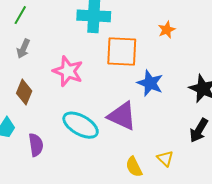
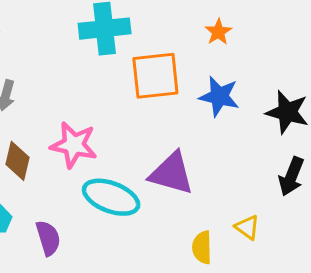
pink star: (68, 71) -> (74, 145), moved
blue star: (150, 83) -> (219, 96), moved
yellow semicircle: (134, 167) -> (202, 247), turned 35

